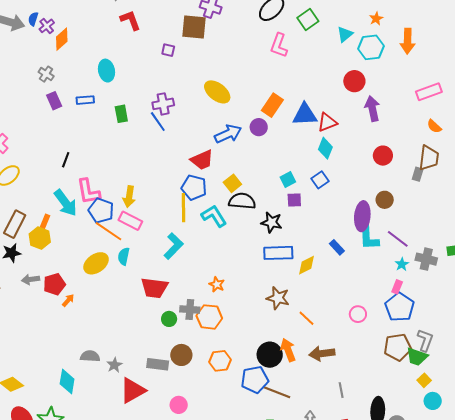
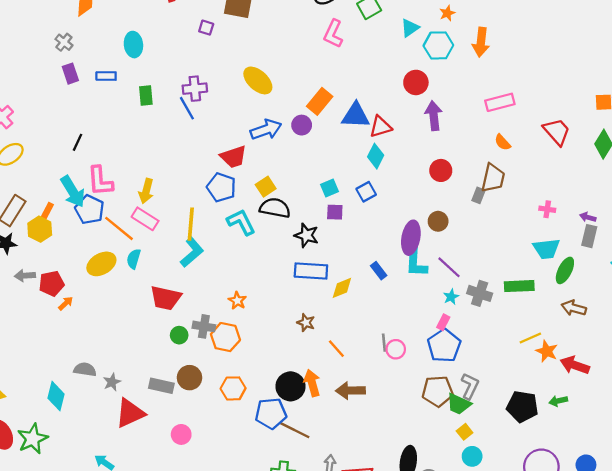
yellow line: (183, 208) -> (191, 224), moved
blue pentagon: (101, 211) -> (90, 210), moved
brown star: (278, 298) -> (306, 323), size x0.7
gray line: (341, 390) -> (384, 343), moved

